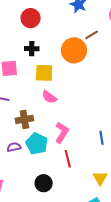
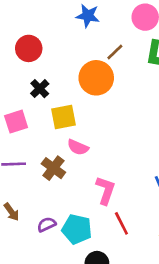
black cross: (32, 49) -> (40, 89), turned -32
brown cross: (24, 119) -> (53, 168), moved, turned -30
cyan pentagon: (37, 144) -> (77, 229), moved

